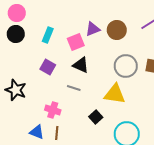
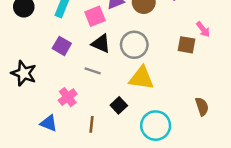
gray circle: (126, 66) -> (134, 45), moved
pink cross: (53, 110) -> (68, 97), turned 35
brown line: (57, 133) -> (91, 124), moved

